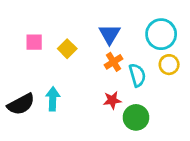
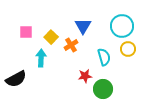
orange cross: (114, 62) -> (71, 45), moved
cyan arrow: (53, 99) -> (41, 58), moved

